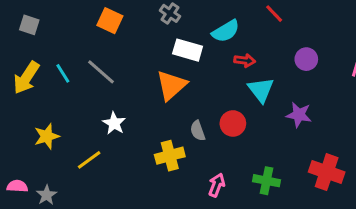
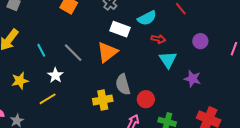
gray line: (101, 72) -> (73, 53), moved
cyan line: (63, 73) -> (41, 50), moved
white star: (114, 123) -> (55, 75), moved
red circle: (233, 123) -> (146, 99), moved
gray semicircle: (198, 131) -> (123, 84), size x1.5

